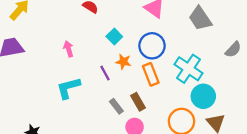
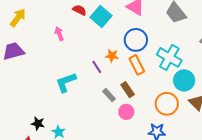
cyan square: (114, 36) -> (101, 16), moved, size x1.5
pink arrow: (68, 49) -> (59, 34), moved

